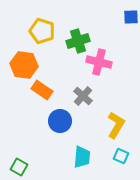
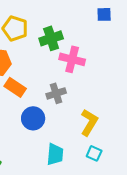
gray cross: (83, 96) -> (56, 93), turned 30

